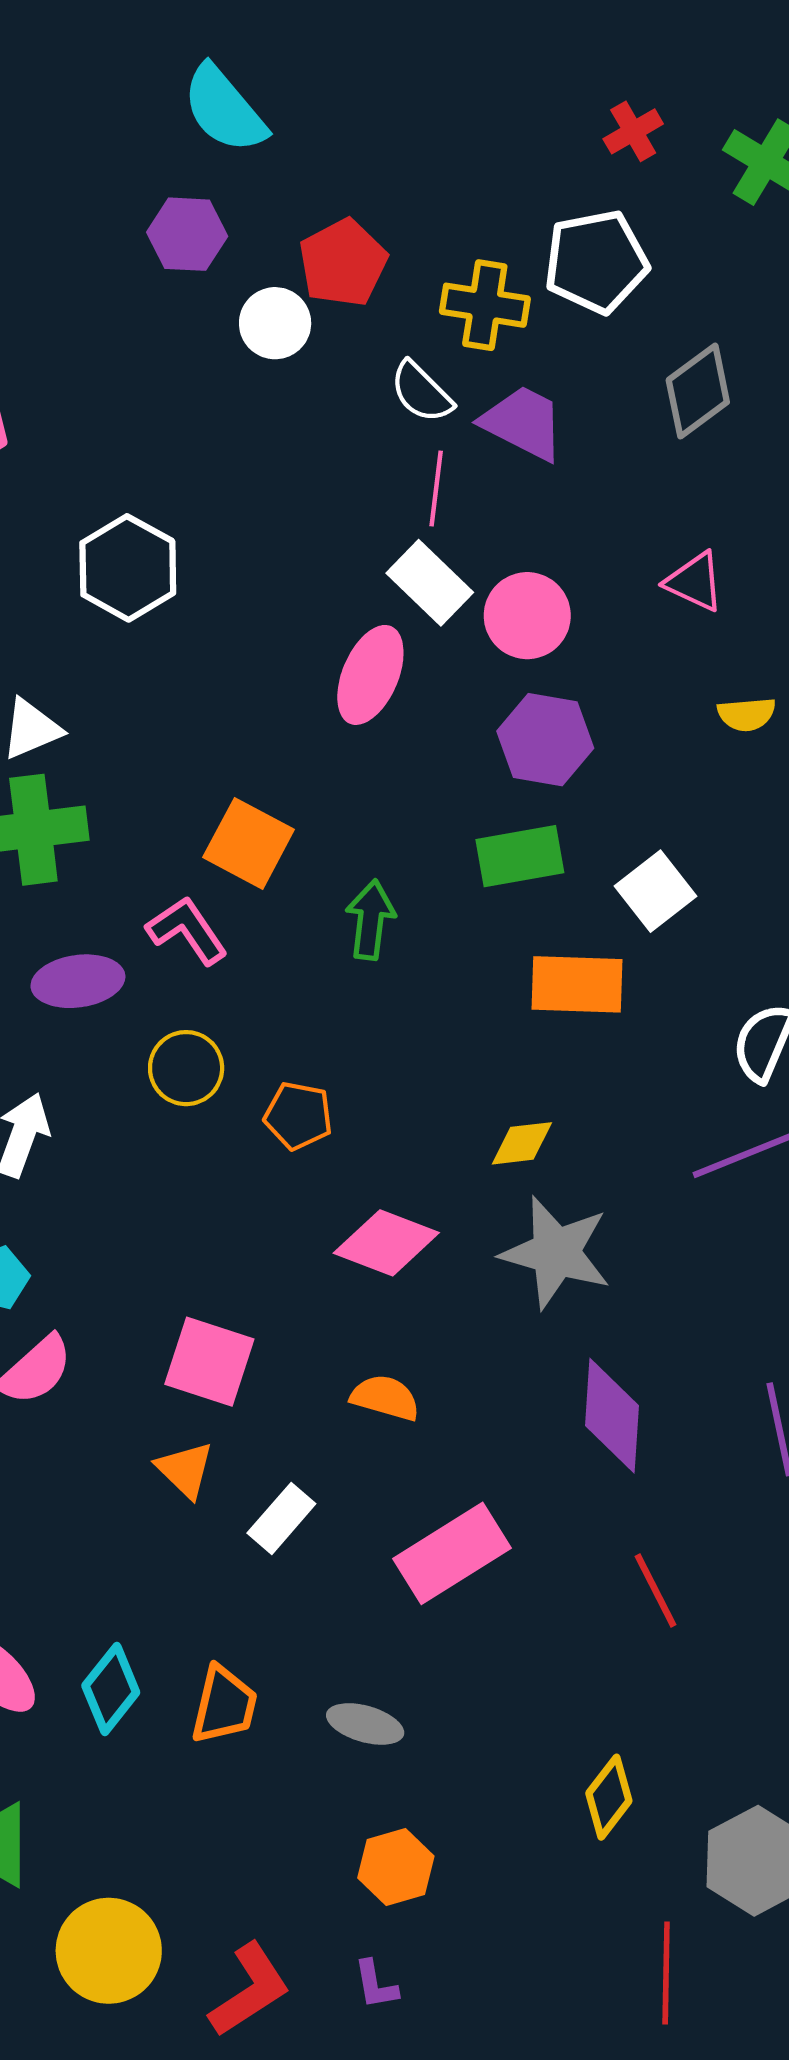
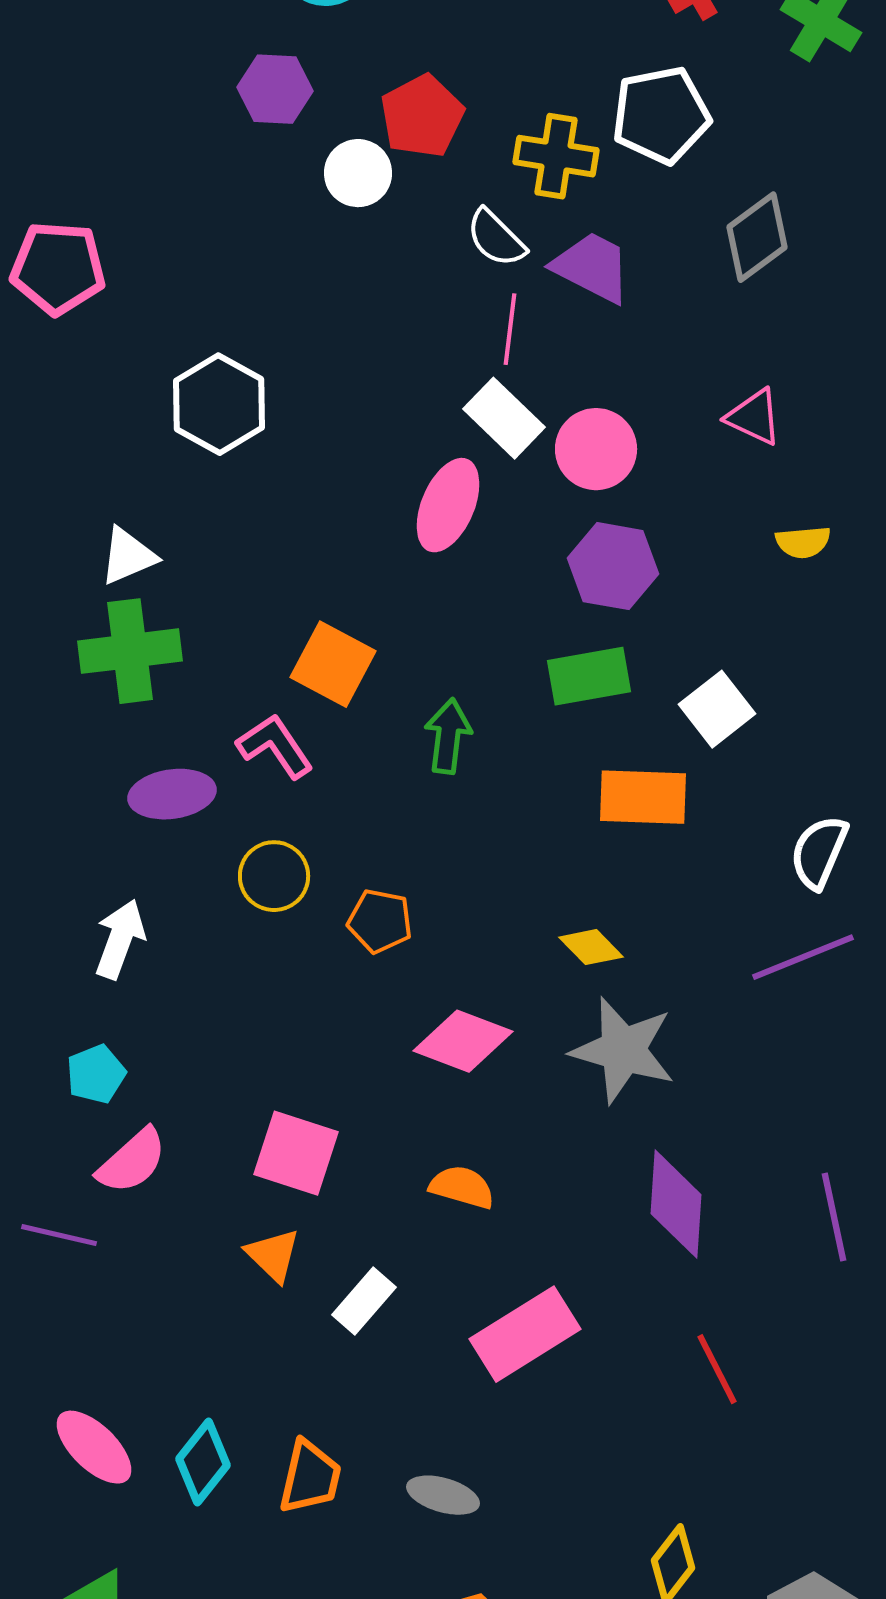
yellow diamond: (522, 1143) -> (591, 947), turned 52

